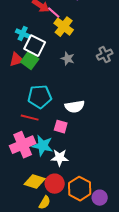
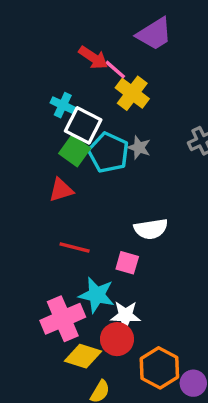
red triangle: (17, 60) -> (61, 190), moved
cyan pentagon: (40, 97) -> (109, 153), moved, turned 30
pink cross: (23, 145) -> (63, 319), moved
red circle: (55, 184) -> (117, 339), moved

